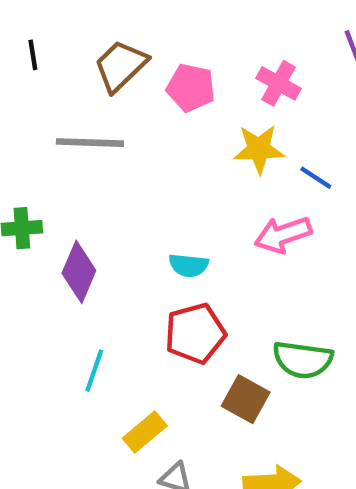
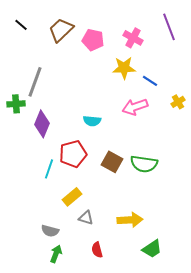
black line: (33, 55) -> (21, 25), turned -40
gray line: (90, 143) -> (35, 82), moved, turned -72
red pentagon: (195, 333) -> (73, 154), moved
brown square: (246, 399) -> (112, 162), moved

